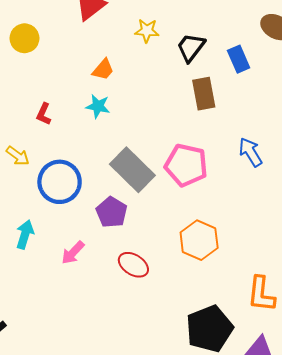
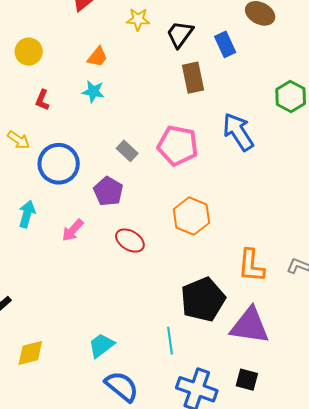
yellow circle: (24, 38) -> (29, 52), moved
blue arrow: (251, 152) -> (238, 132), size x1.4
gray rectangle: (132, 170) -> (127, 151), size x0.5

